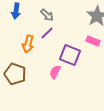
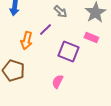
gray arrow: (47, 15) -> (60, 12), moved
pink semicircle: (55, 72) -> (57, 82), moved

